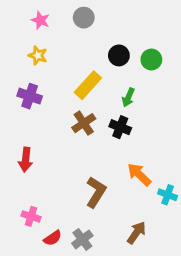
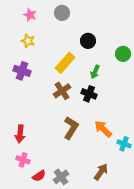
green circle: (151, 60) -> (123, 54), moved
red arrow: (26, 160) -> (20, 134), moved
brown L-shape: (96, 192) -> (71, 128), moved

